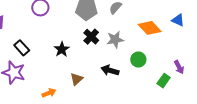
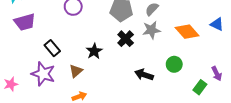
gray star: (115, 40) -> (151, 30), moved
brown triangle: (77, 79) -> (76, 71), moved

